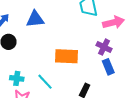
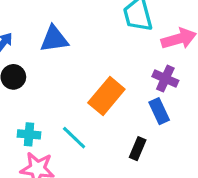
orange rectangle: (66, 56) -> (106, 96), turned -50
blue rectangle: (108, 67) -> (159, 111), moved

